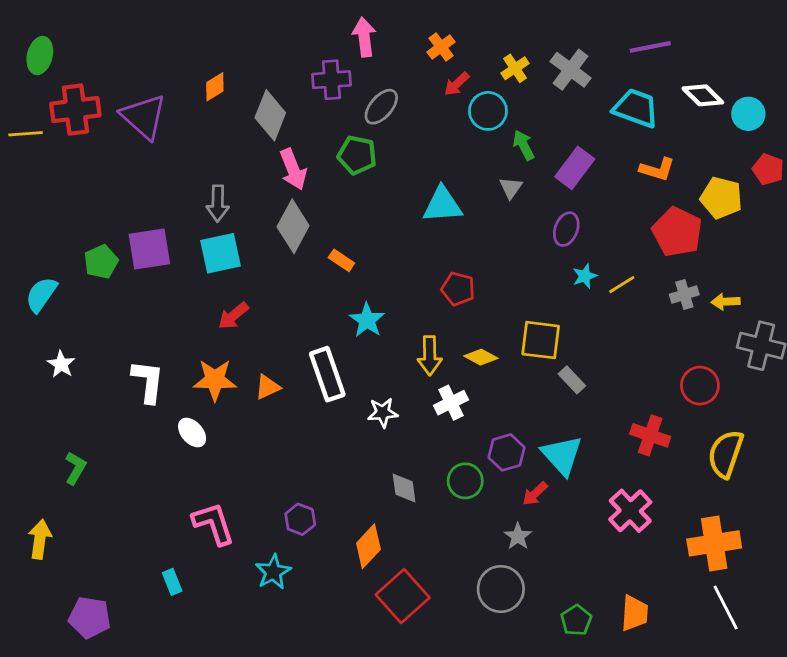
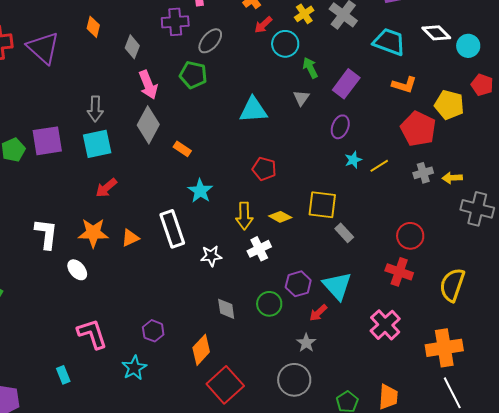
orange diamond: (215, 87) -> (93, 27), turned -45
gray diamond: (270, 115) -> (132, 47), size x0.7
red circle: (700, 386) -> (410, 236), moved

